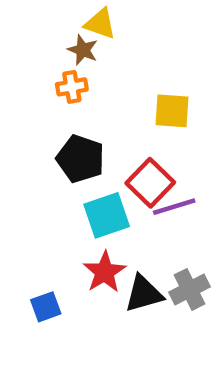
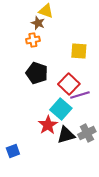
cyan square: (107, 215) -> (61, 109), moved, turned -30
blue square: (46, 307) -> (13, 151), moved

